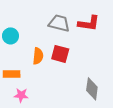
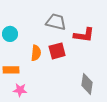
red L-shape: (89, 23) -> (84, 35), moved
red square: (60, 54) -> (57, 51), turned -30

